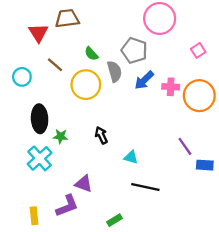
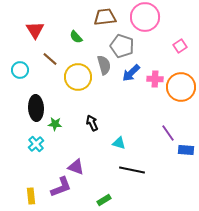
brown trapezoid: (67, 19) -> (105, 17), moved
green semicircle: (91, 54) -> (76, 37), moved
cyan cross: (40, 158) -> (36, 144), size x0.7

